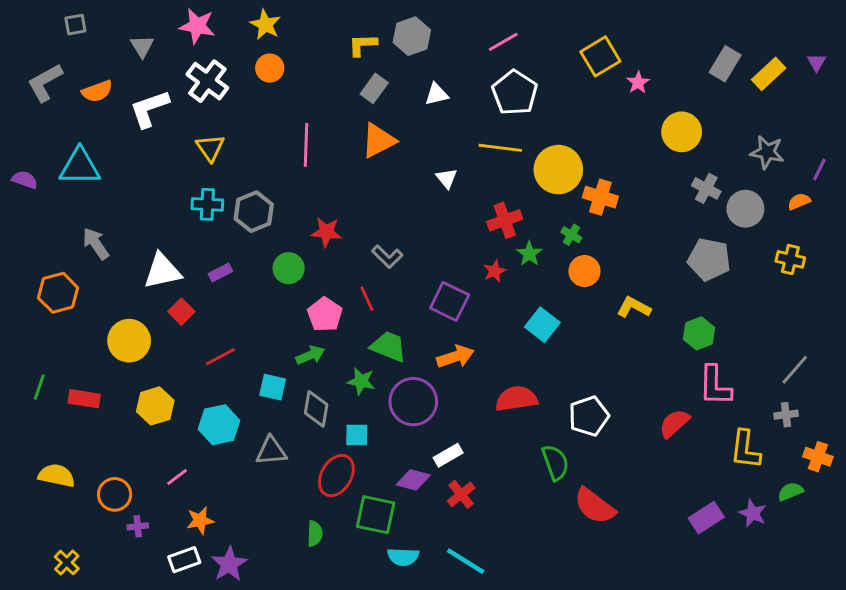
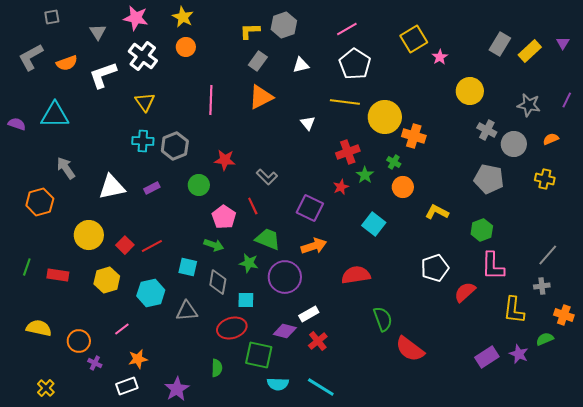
purple line: (819, 170) -> (567, 100), moved
red square: (181, 312) -> (125, 245), moved
green arrow: (310, 355) -> (214, 245), turned 42
white pentagon: (589, 416) -> (435, 268), moved
red ellipse: (336, 476) -> (232, 328), turned 44
purple cross: (138, 526) -> (95, 363), turned 32
purple star: (229, 564) -> (177, 389), moved

